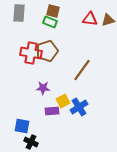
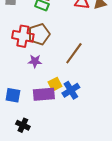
purple star: (43, 88) -> (35, 61), moved
purple rectangle: (52, 111) -> (44, 94), size x1.5
blue square: (22, 126) -> (13, 95), moved

